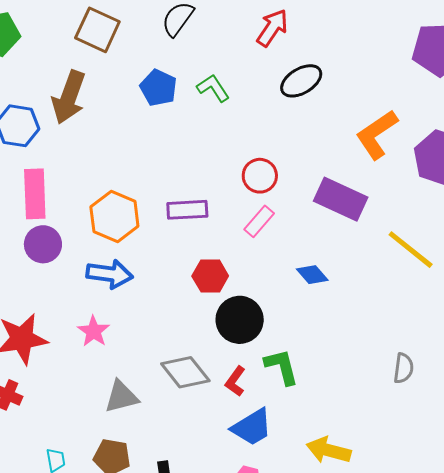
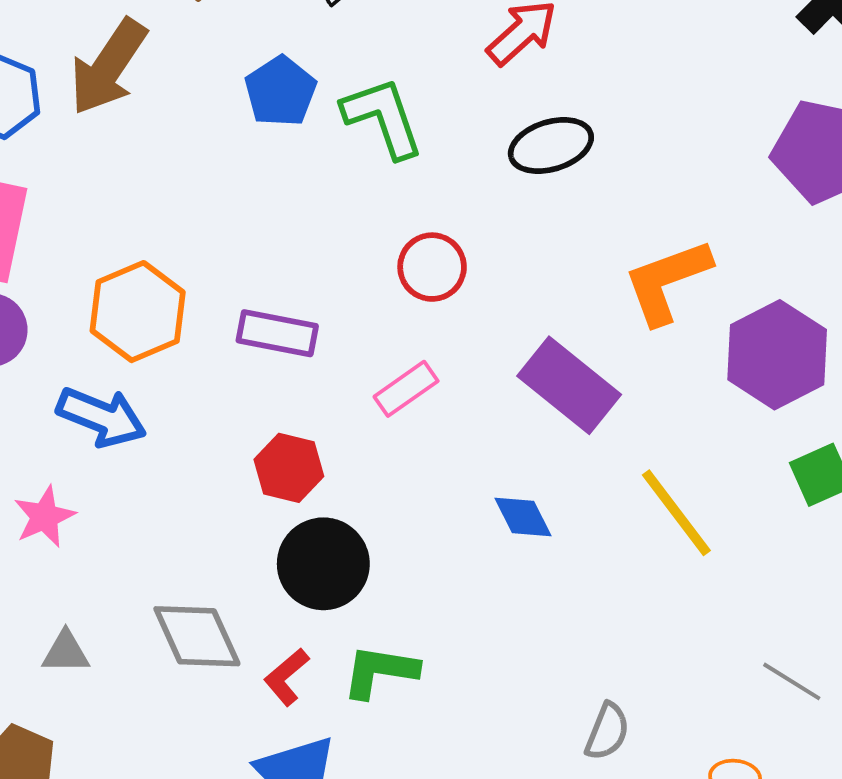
green L-shape: (213, 88) -> (383, 118), size x1.4
red circle: (260, 176) -> (432, 267), moved
blue diamond: (312, 275) -> (523, 517), moved
green L-shape: (282, 367) -> (380, 671), turned -81
gray triangle: (121, 397) -> (66, 652), size x0.7

